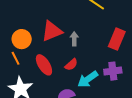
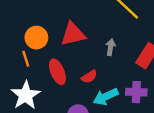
gray arrow: (74, 39) -> (111, 47), moved

